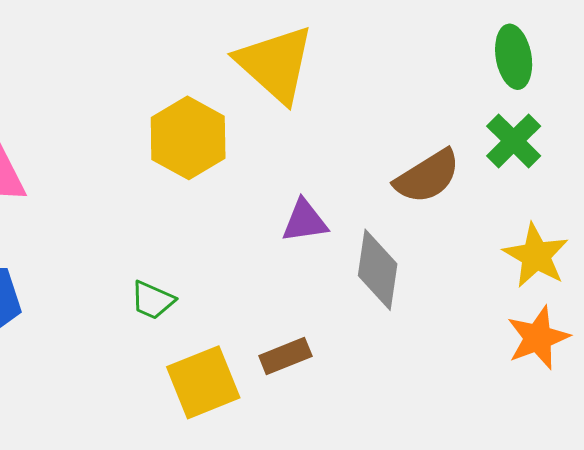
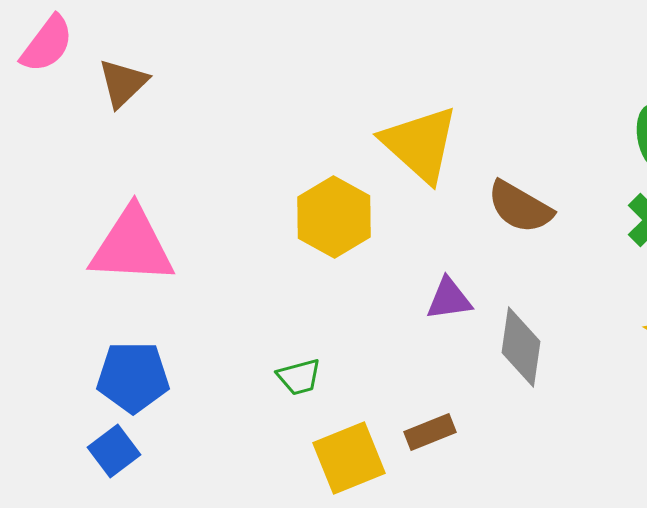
brown semicircle: (427, 176) -> (520, 207), moved, turned 62
green trapezoid: (153, 300) -> (299, 377), turned -39

